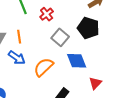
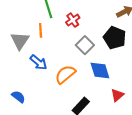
orange line: (19, 37) -> (41, 30), moved

